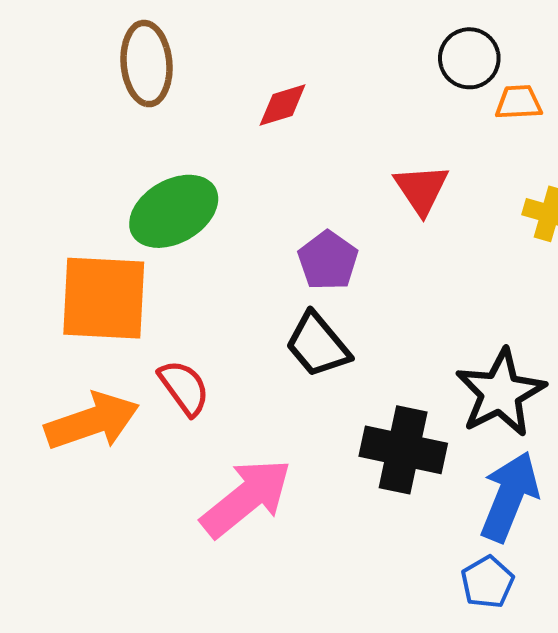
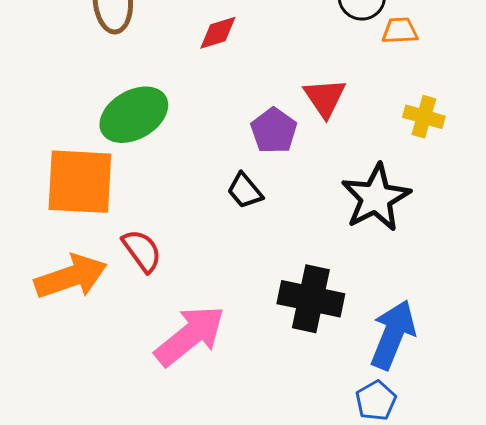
purple pentagon: (328, 261) -> (274, 131), moved
black trapezoid: (318, 345) -> (245, 191), moved, size x0.7
black star: (500, 393) -> (376, 198), moved

